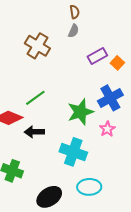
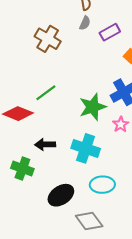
purple rectangle: (97, 56) -> (110, 32), moved
black arrow: (34, 132) -> (45, 145), moved

